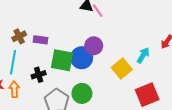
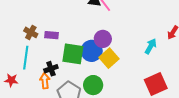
brown cross: (19, 36) -> (31, 32), turned -32
yellow square: (122, 68) -> (109, 58), moved
orange arrow: (14, 89) -> (45, 81), moved

